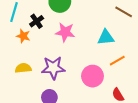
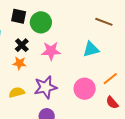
orange star: (23, 36) -> (20, 63), moved
orange line: (117, 61) -> (110, 79), moved

